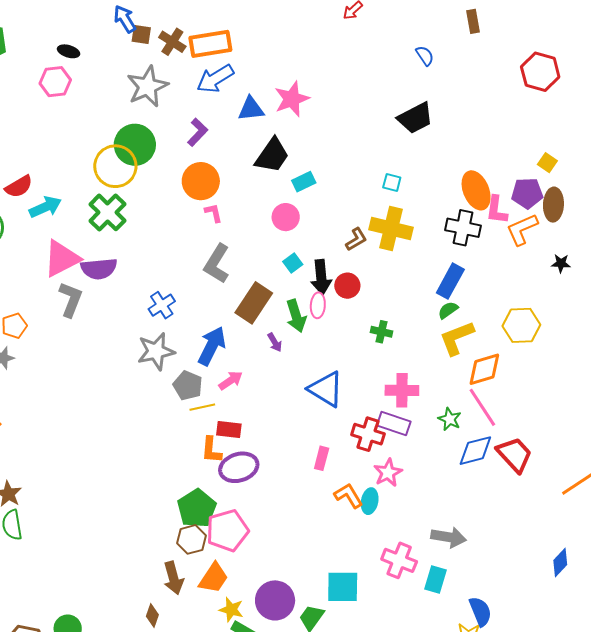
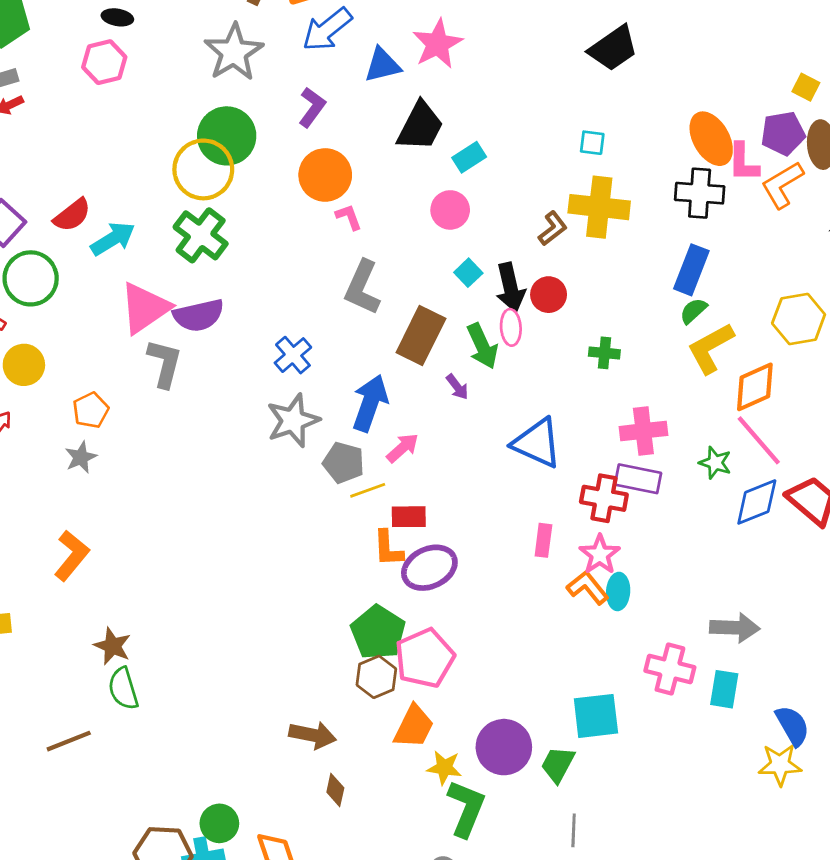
pink star: (388, 473) -> (600, 554), moved
brown arrow: (173, 578) -> (313, 735), moved, turned -56

